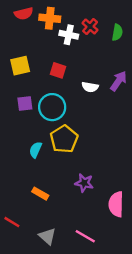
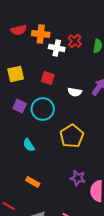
purple square: (25, 104) -> (20, 106), turned 32
yellow pentagon: (64, 139) -> (72, 136), moved
cyan semicircle: (36, 150) -> (29, 145), turned -56
purple star: (84, 183) -> (78, 178), moved

